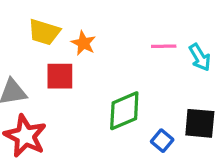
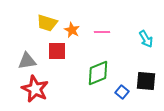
pink line: (164, 46) -> (102, 32), moved

